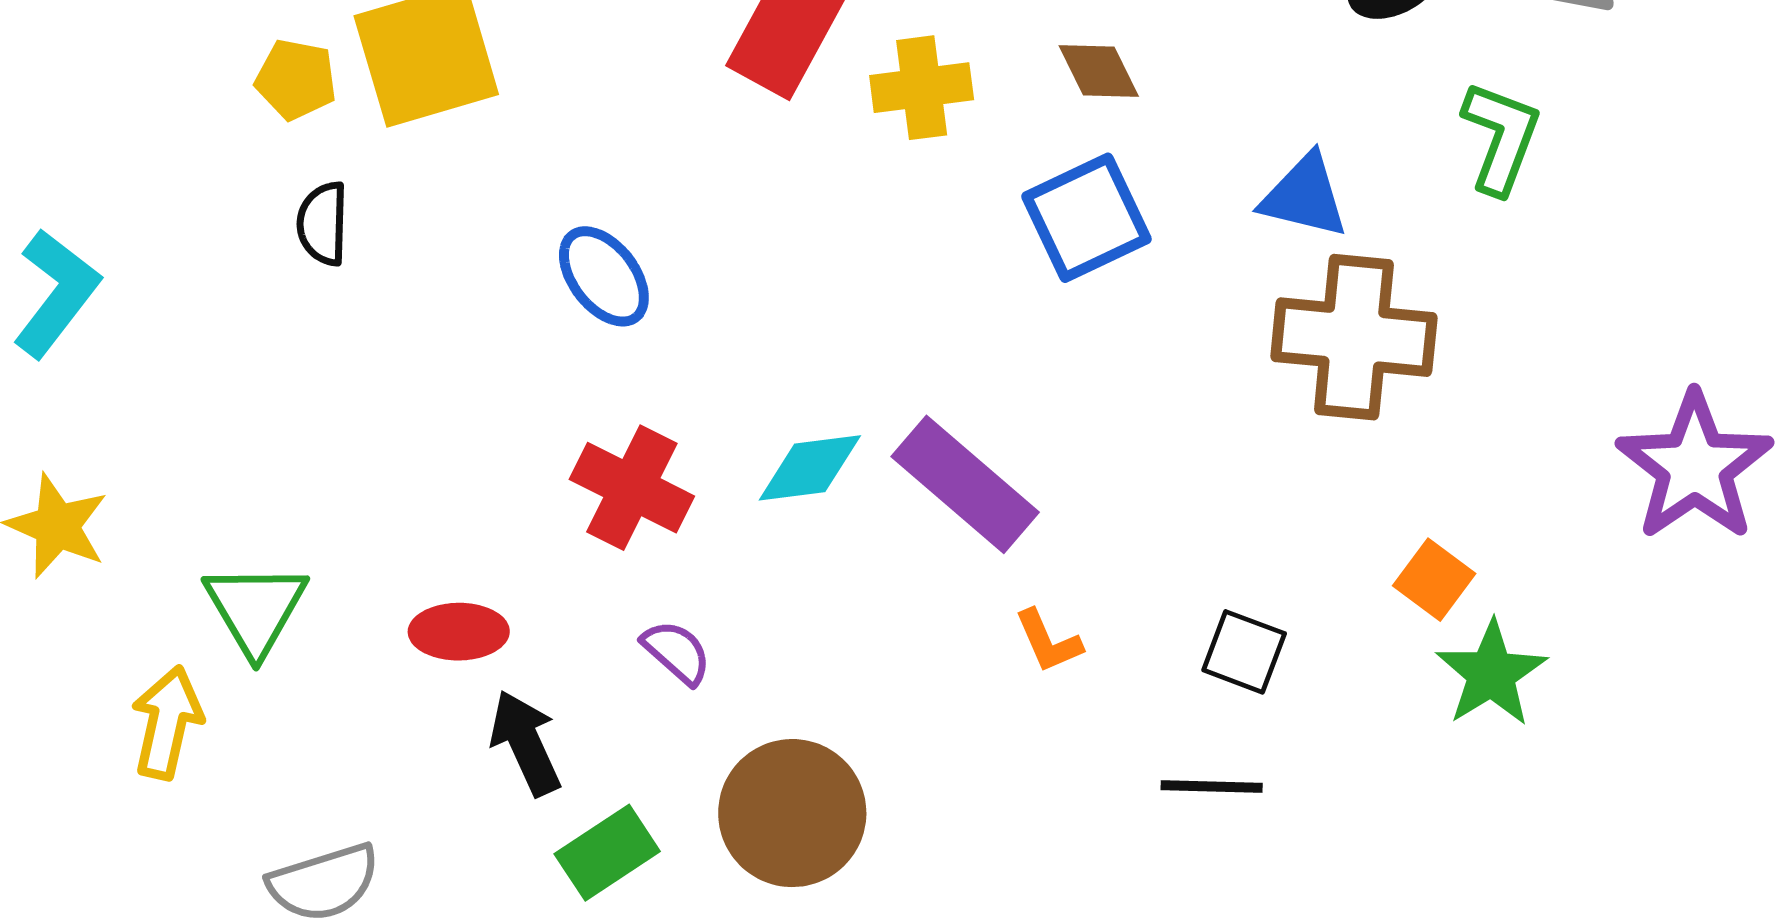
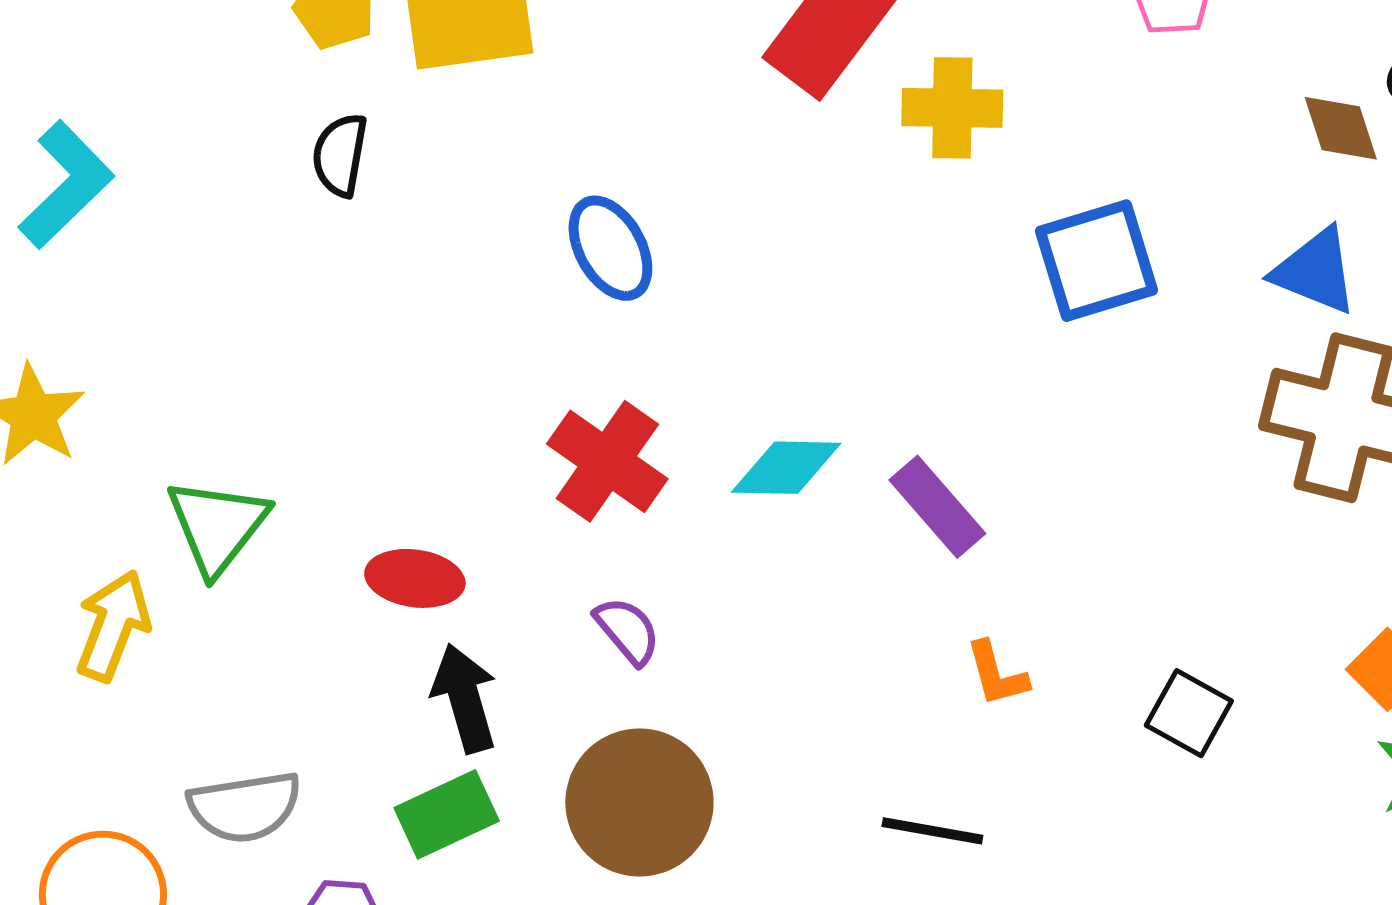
brown diamond: (1099, 71) -> (1341, 128), moved
purple rectangle: (965, 484) -> (937, 507), size x0.7
black line: (1212, 786) -> (932, 831), moved
brown circle: (792, 813) -> (639, 802), moved
green rectangle: (607, 853) -> (447, 814), moved

